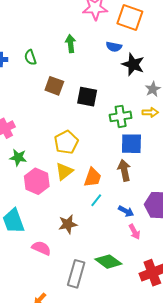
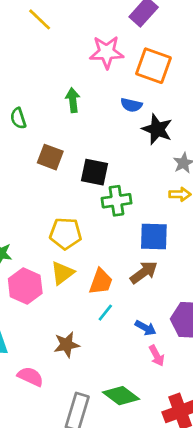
green cross: (121, 116) -> (117, 201), moved
yellow pentagon: (66, 142) -> (66, 233), turned 30
brown arrow: (124, 170) -> (144, 272), turned 65

